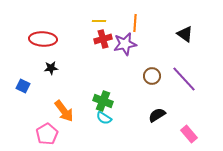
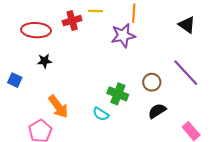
red cross: (103, 39) -> (72, 21), moved
brown circle: (152, 76) -> (152, 82), moved
green cross: (103, 101) -> (118, 94), moved

